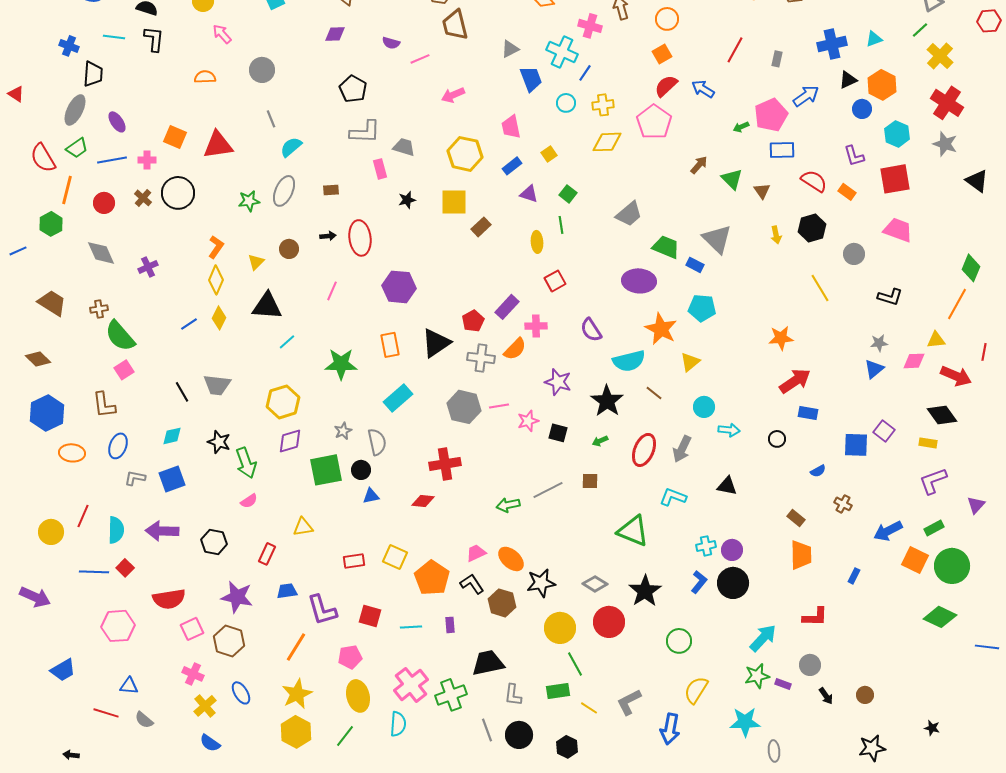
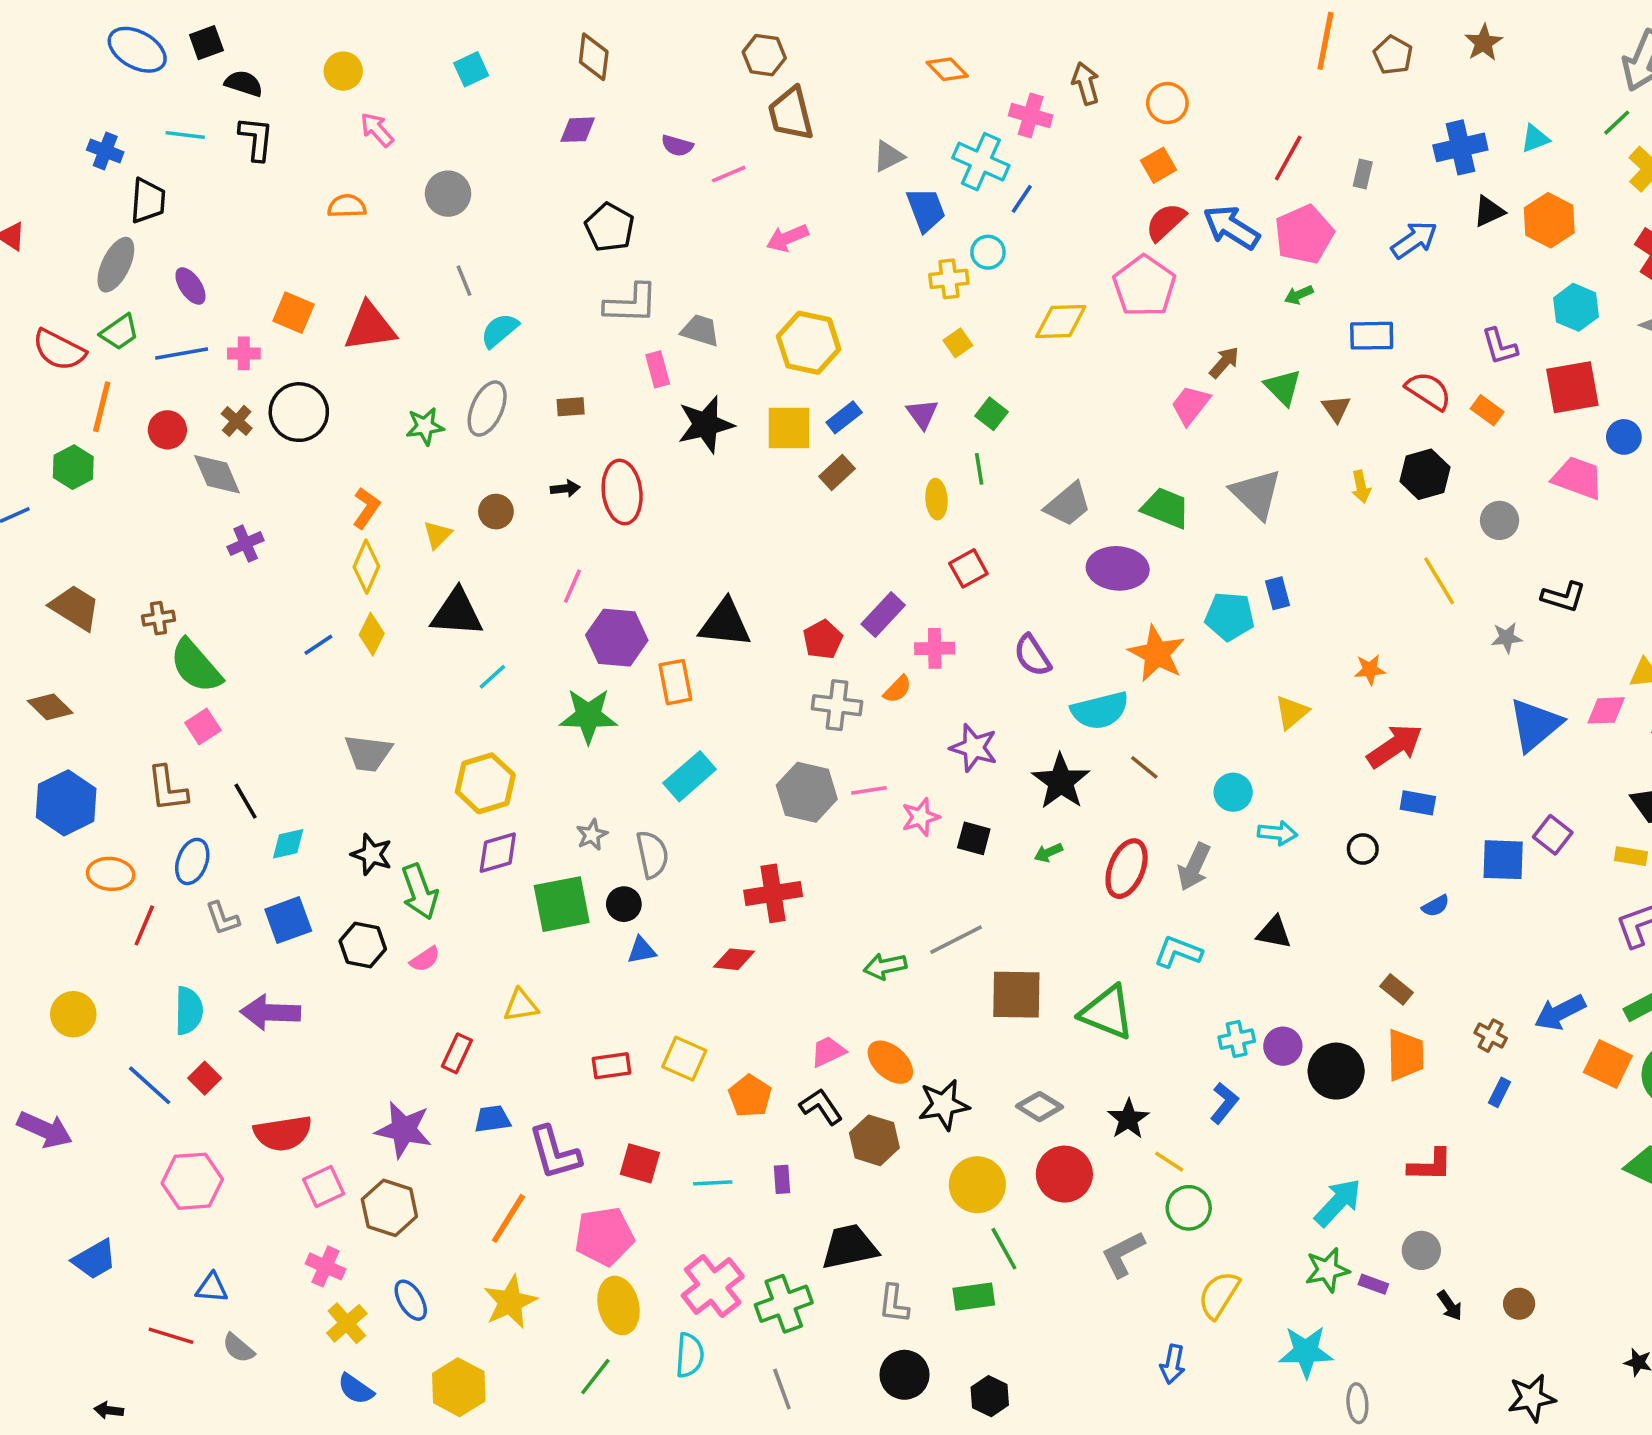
blue arrow: (703, 89) -> (1231, 227), size x1.4
yellow cross: (603, 105) -> (949, 279), moved
blue circle: (862, 109) -> (1624, 437), moved
pink pentagon: (771, 115) -> (1304, 234), moved
pink trapezoid: (511, 127) -> (1190, 405), moved, turned 50
red semicircle: (43, 158) -> (59, 350), turned -32
blue rectangle: (512, 166) -> (844, 417), moved
purple triangle: (529, 194) -> (922, 414), turned 36
black star: (407, 200) -> (706, 425), size x1.8
gray trapezoid: (629, 214) -> (1068, 504), moved
gray diamond: (101, 253) -> (217, 474), moved
blue rectangle: (695, 265) -> (1278, 593), moved, turned 48
purple hexagon: (399, 287) -> (617, 638), moved
orange star: (781, 338) -> (1370, 670), size x0.7
black triangle: (436, 343) -> (725, 623), moved, turned 40
gray star: (879, 343) -> (1507, 638), moved
orange semicircle: (515, 349) -> (897, 689), size x0.7
yellow triangle: (690, 362) -> (1292, 712), moved
blue triangle: (874, 369) -> (1535, 725), size x1.6
black line: (182, 392) -> (246, 801), moved
gray L-shape: (135, 478) -> (222, 918), turned -120
brown square: (590, 481) -> (1016, 995), moved, size x1.8
brown cross: (843, 504) -> (1491, 1036), moved
red line: (83, 516) -> (144, 925), moved
black hexagon: (214, 542) -> (363, 945), moved
blue line: (94, 572) -> (150, 1085), turned 40
orange pentagon: (432, 578) -> (750, 1096), size x0.7
black circle: (733, 583) -> (1336, 1071), moved
black star: (645, 591) -> (1128, 1119), size x0.7
pink pentagon: (350, 657) -> (604, 1236), size x1.4
gray L-shape: (629, 702) -> (1123, 1254), moved
yellow line: (589, 708) -> (1169, 1162), moved
blue arrow: (670, 729) -> (1173, 1364), size x0.7
gray line: (487, 730) -> (782, 1389), moved
yellow hexagon: (296, 732) -> (459, 1387), moved

